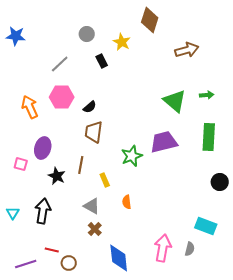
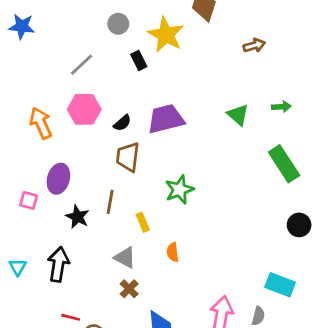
yellow star: (122, 42) -> (166, 35), size x1.5
brown arrow: (187, 50) -> (254, 46), size x0.7
green triangle: (175, 101) -> (238, 115), size x0.7
green rectangle: (209, 137) -> (284, 164), turned -36
purple trapezoid: (164, 142) -> (166, 119), moved

